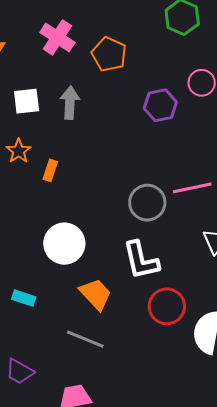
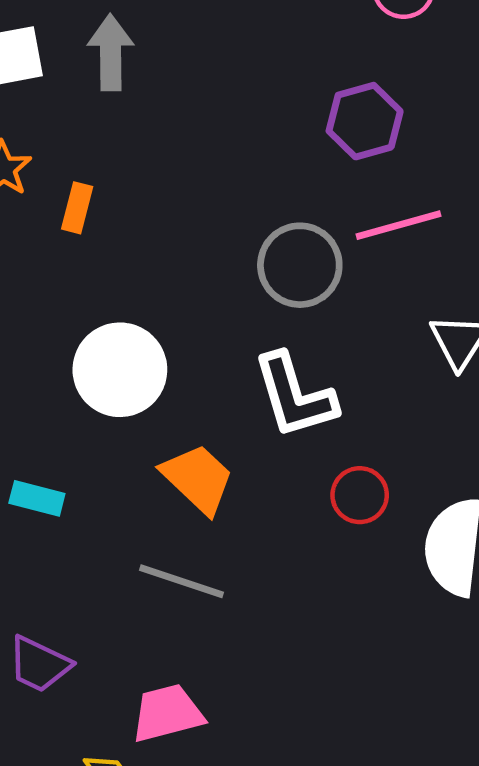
purple hexagon: (160, 105) -> (365, 121), moved
red circle: (167, 306) -> (360, 495), size x0.7

